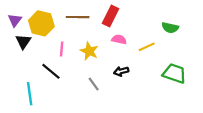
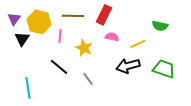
pink line: (62, 49) -> (60, 36), moved
black line: (51, 71) -> (59, 67), moved
black arrow: (121, 71) -> (128, 66), moved, size x1.6

